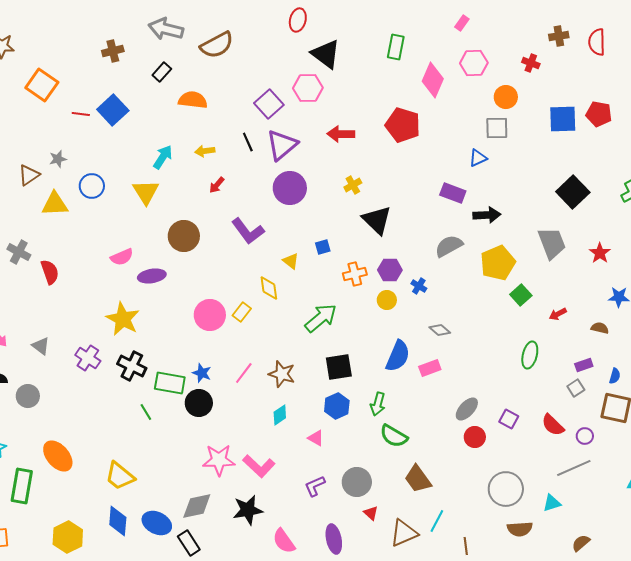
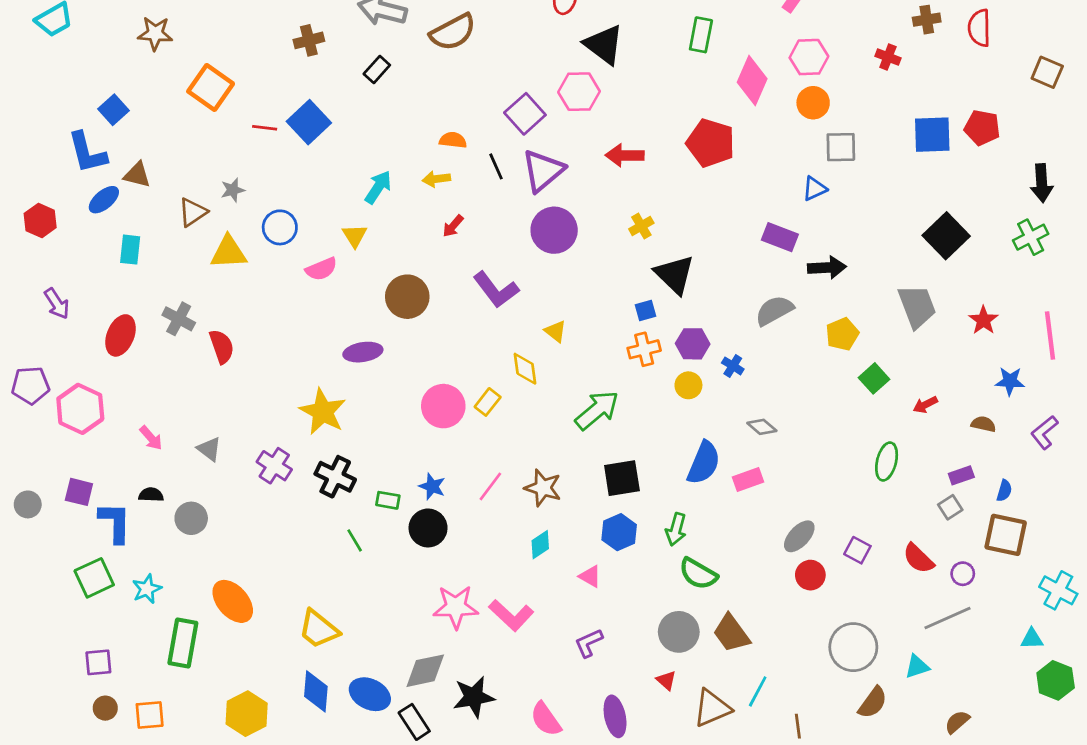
orange circle: (506, 97) -> (813, 103), moved
orange semicircle: (193, 100) -> (453, 140), moved, size x0.7
yellow triangle: (146, 192) -> (355, 236), size x0.7
blue square: (323, 247) -> (646, 311), moved
pink semicircle: (122, 257) -> (321, 269), moved
yellow pentagon: (498, 263) -> (842, 334), size x0.7
green rectangle: (170, 383) -> (388, 500), size x0.6
gray circle: (357, 482) -> (679, 632), moved
black star: (248, 510) -> (474, 697), moved
brown semicircle: (520, 529) -> (873, 703), turned -50

